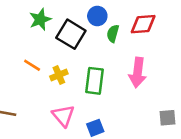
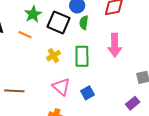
green semicircle: (113, 34) -> (84, 23), moved
orange line: (32, 65) -> (25, 35), moved

